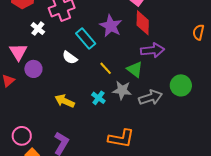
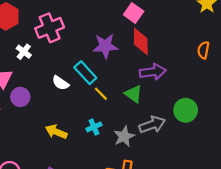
purple star: (111, 26) -> (105, 46), turned -30
cyan rectangle: (86, 39) -> (85, 73), moved
gray star: (122, 90) -> (124, 136), moved, turned -30
cyan cross: (98, 98) -> (94, 127), turned 32

